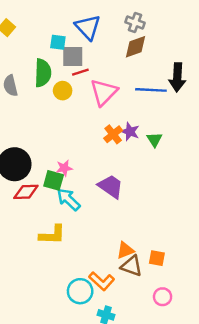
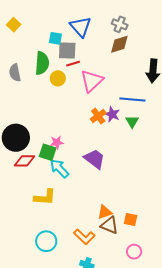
blue line: (151, 90) -> (132, 100), moved
cyan circle: (80, 291) -> (46, 241), moved

